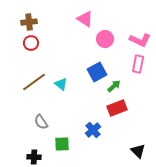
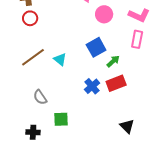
blue cross: (93, 130) -> (92, 86), moved
black triangle: (138, 151) -> (127, 126), moved

